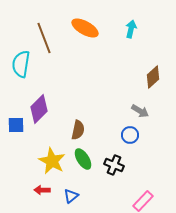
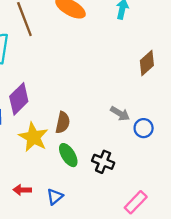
gray arrow: (140, 111) -> (120, 113), moved
blue circle: (130, 135) -> (144, 128), moved
yellow star: (52, 161) -> (33, 137), moved

